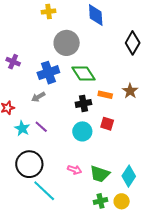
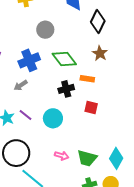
gray circle: (67, 43) -> (45, 30), size x0.7
black diamond: (133, 43) -> (98, 21), moved
brown star: (130, 91) -> (100, 53), moved
cyan circle: (82, 131) -> (53, 118), moved

